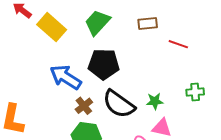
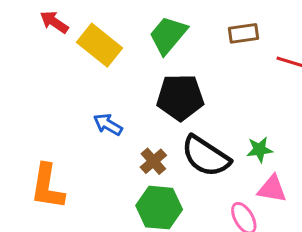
blue arrow: (66, 77) -> (108, 124), moved, size x0.6

